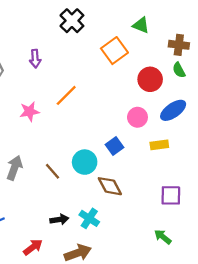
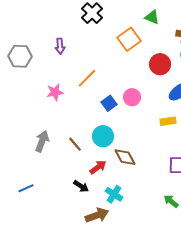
pink circle: (137, 117) -> (132, 97), moved
blue square: (114, 146) -> (109, 103), moved
cyan cross: (89, 218) -> (114, 194), moved
black arrow: (59, 220) -> (81, 186), turned 42
red arrow: (33, 247) -> (98, 167), moved

